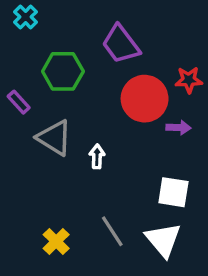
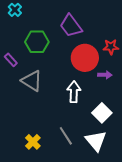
white arrow: (97, 156) -> (74, 92), moved, size x1.5
white square: (173, 192) -> (102, 113), turned 36

